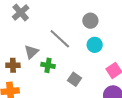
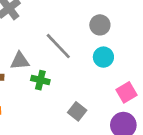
gray triangle: (31, 52) -> (20, 61), turned 35
gray square: (75, 79) -> (77, 111), moved

